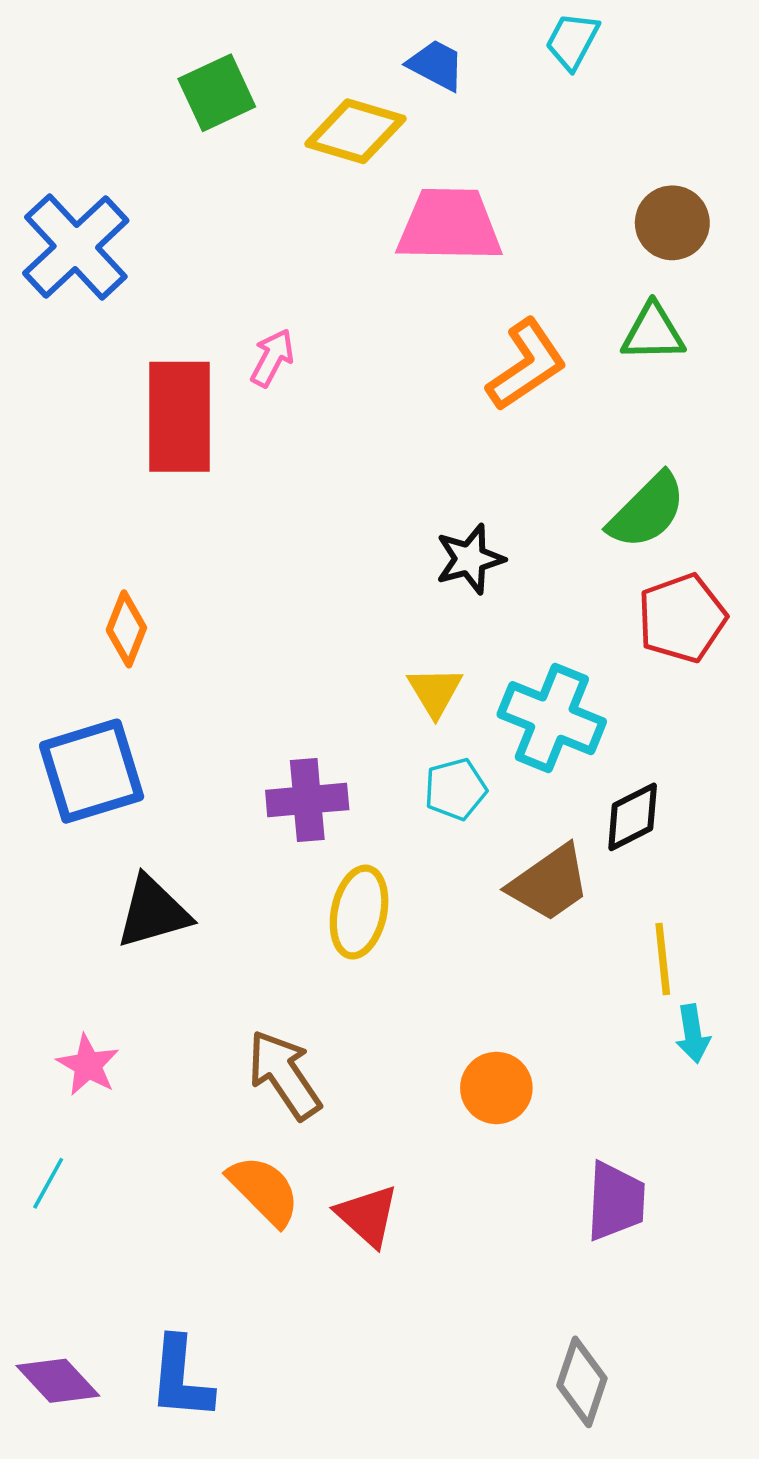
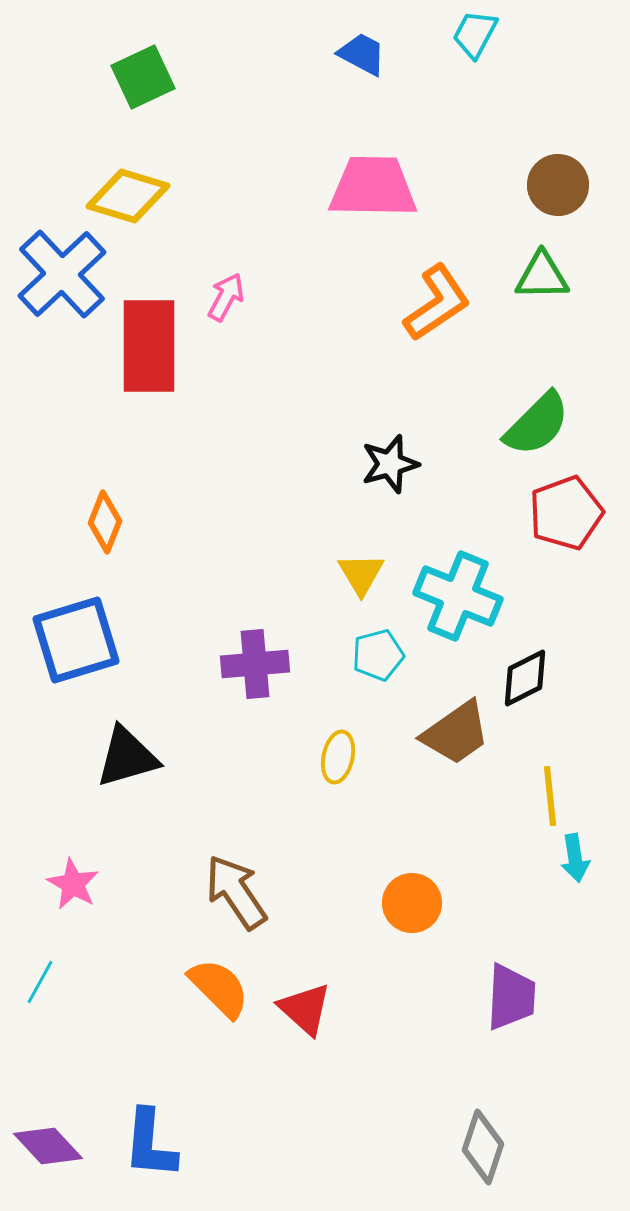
green square: (217, 93) -> (143, 77), moved
yellow diamond: (355, 131) -> (128, 196), moved
blue cross: (76, 247) -> (62, 274), moved
yellow ellipse: (359, 912) -> (338, 757), moved, size x0.7

